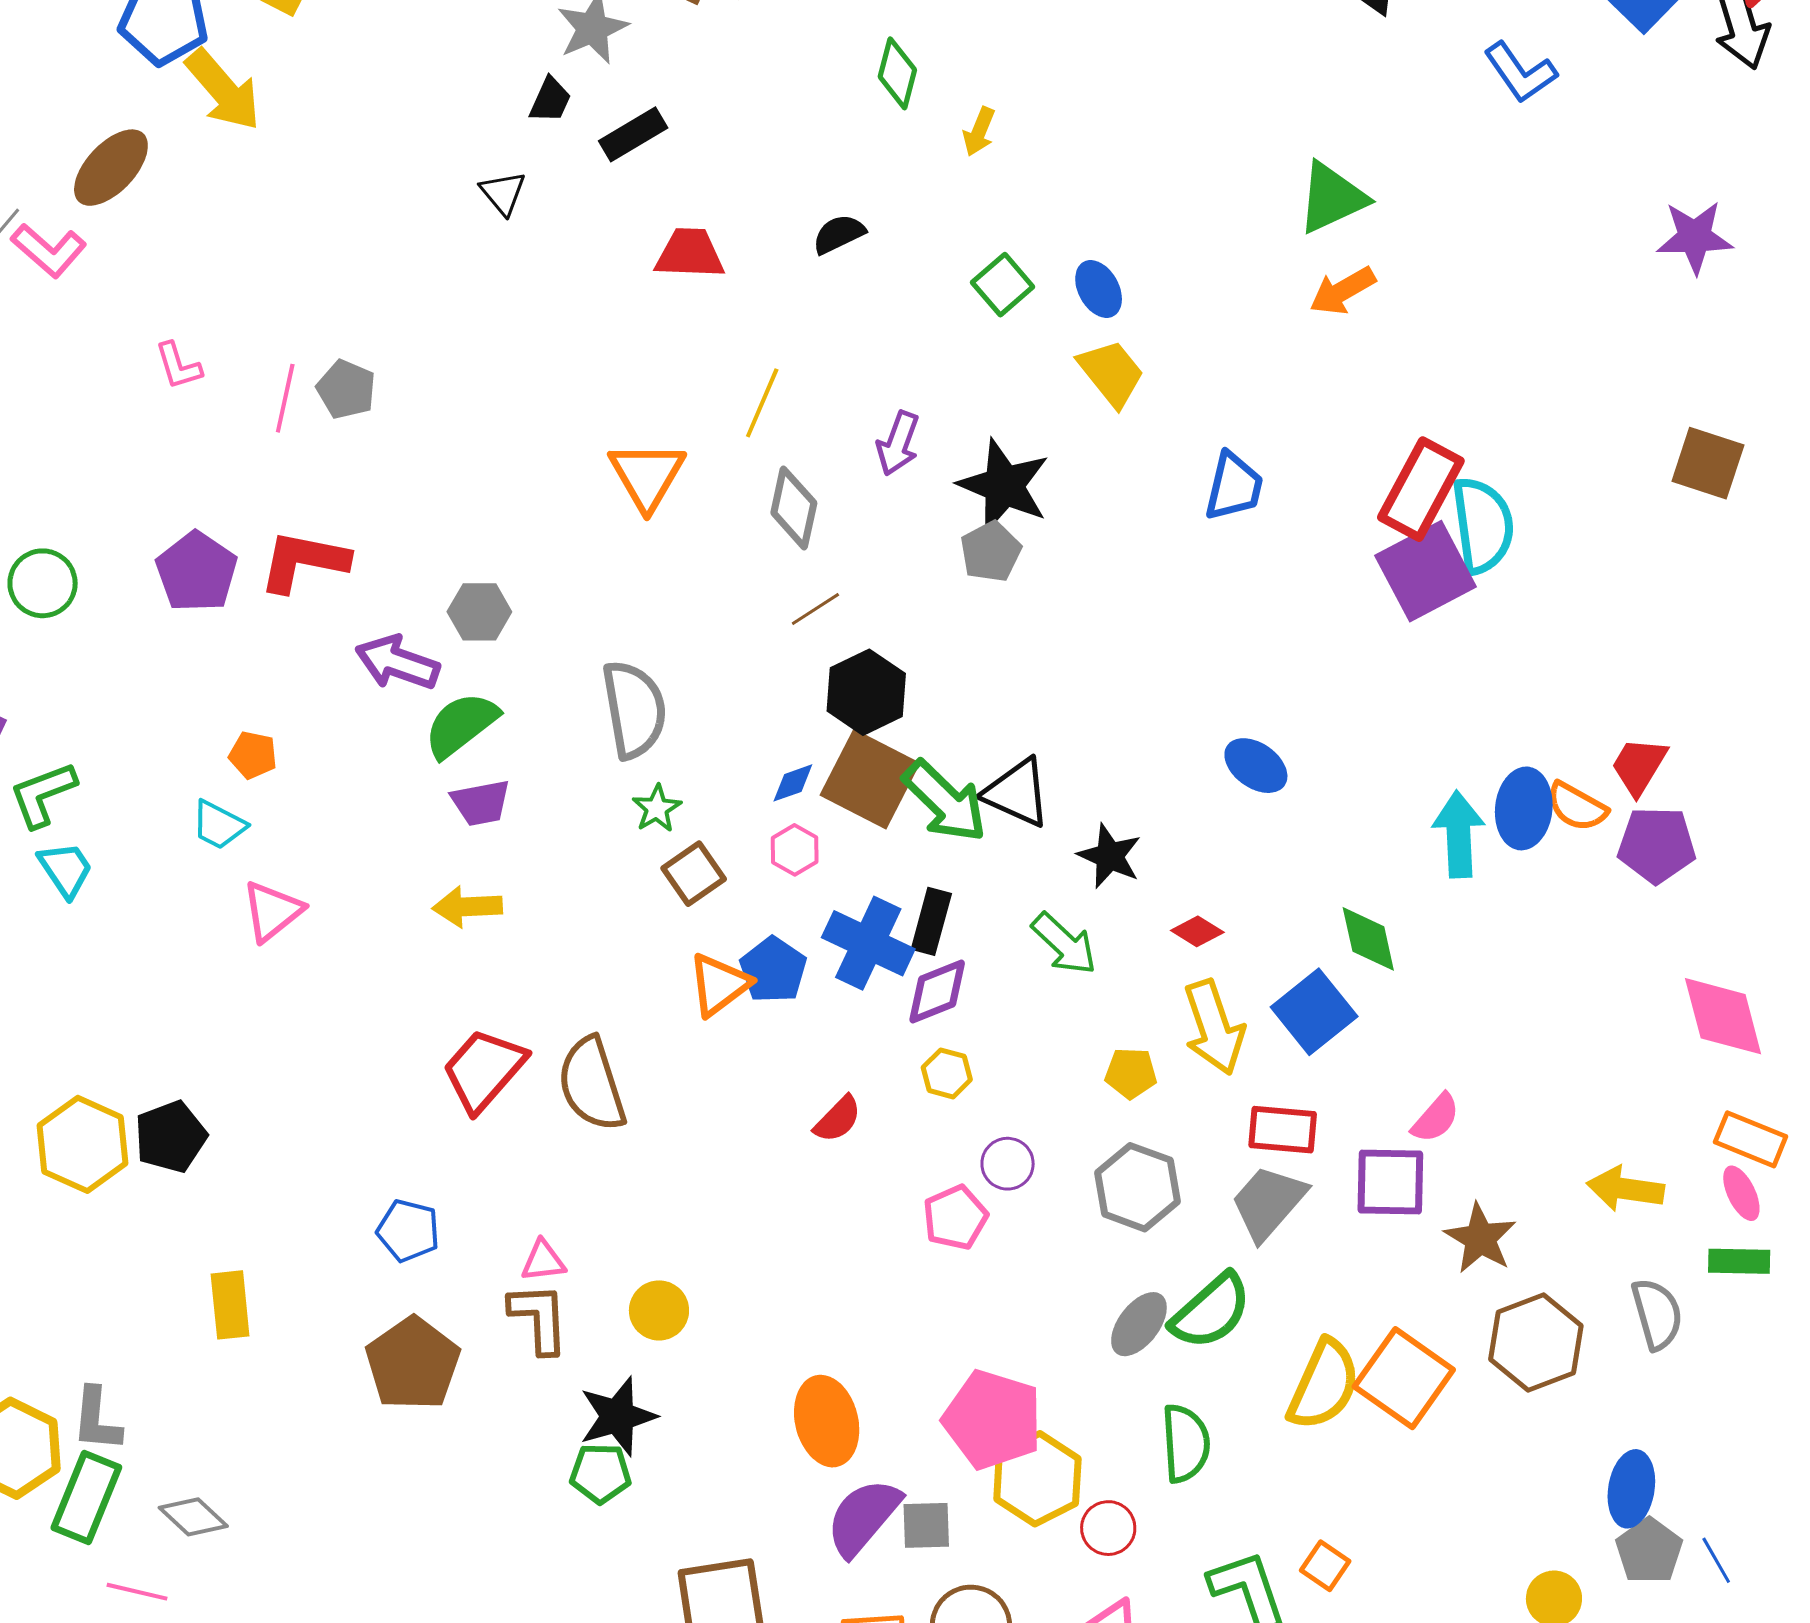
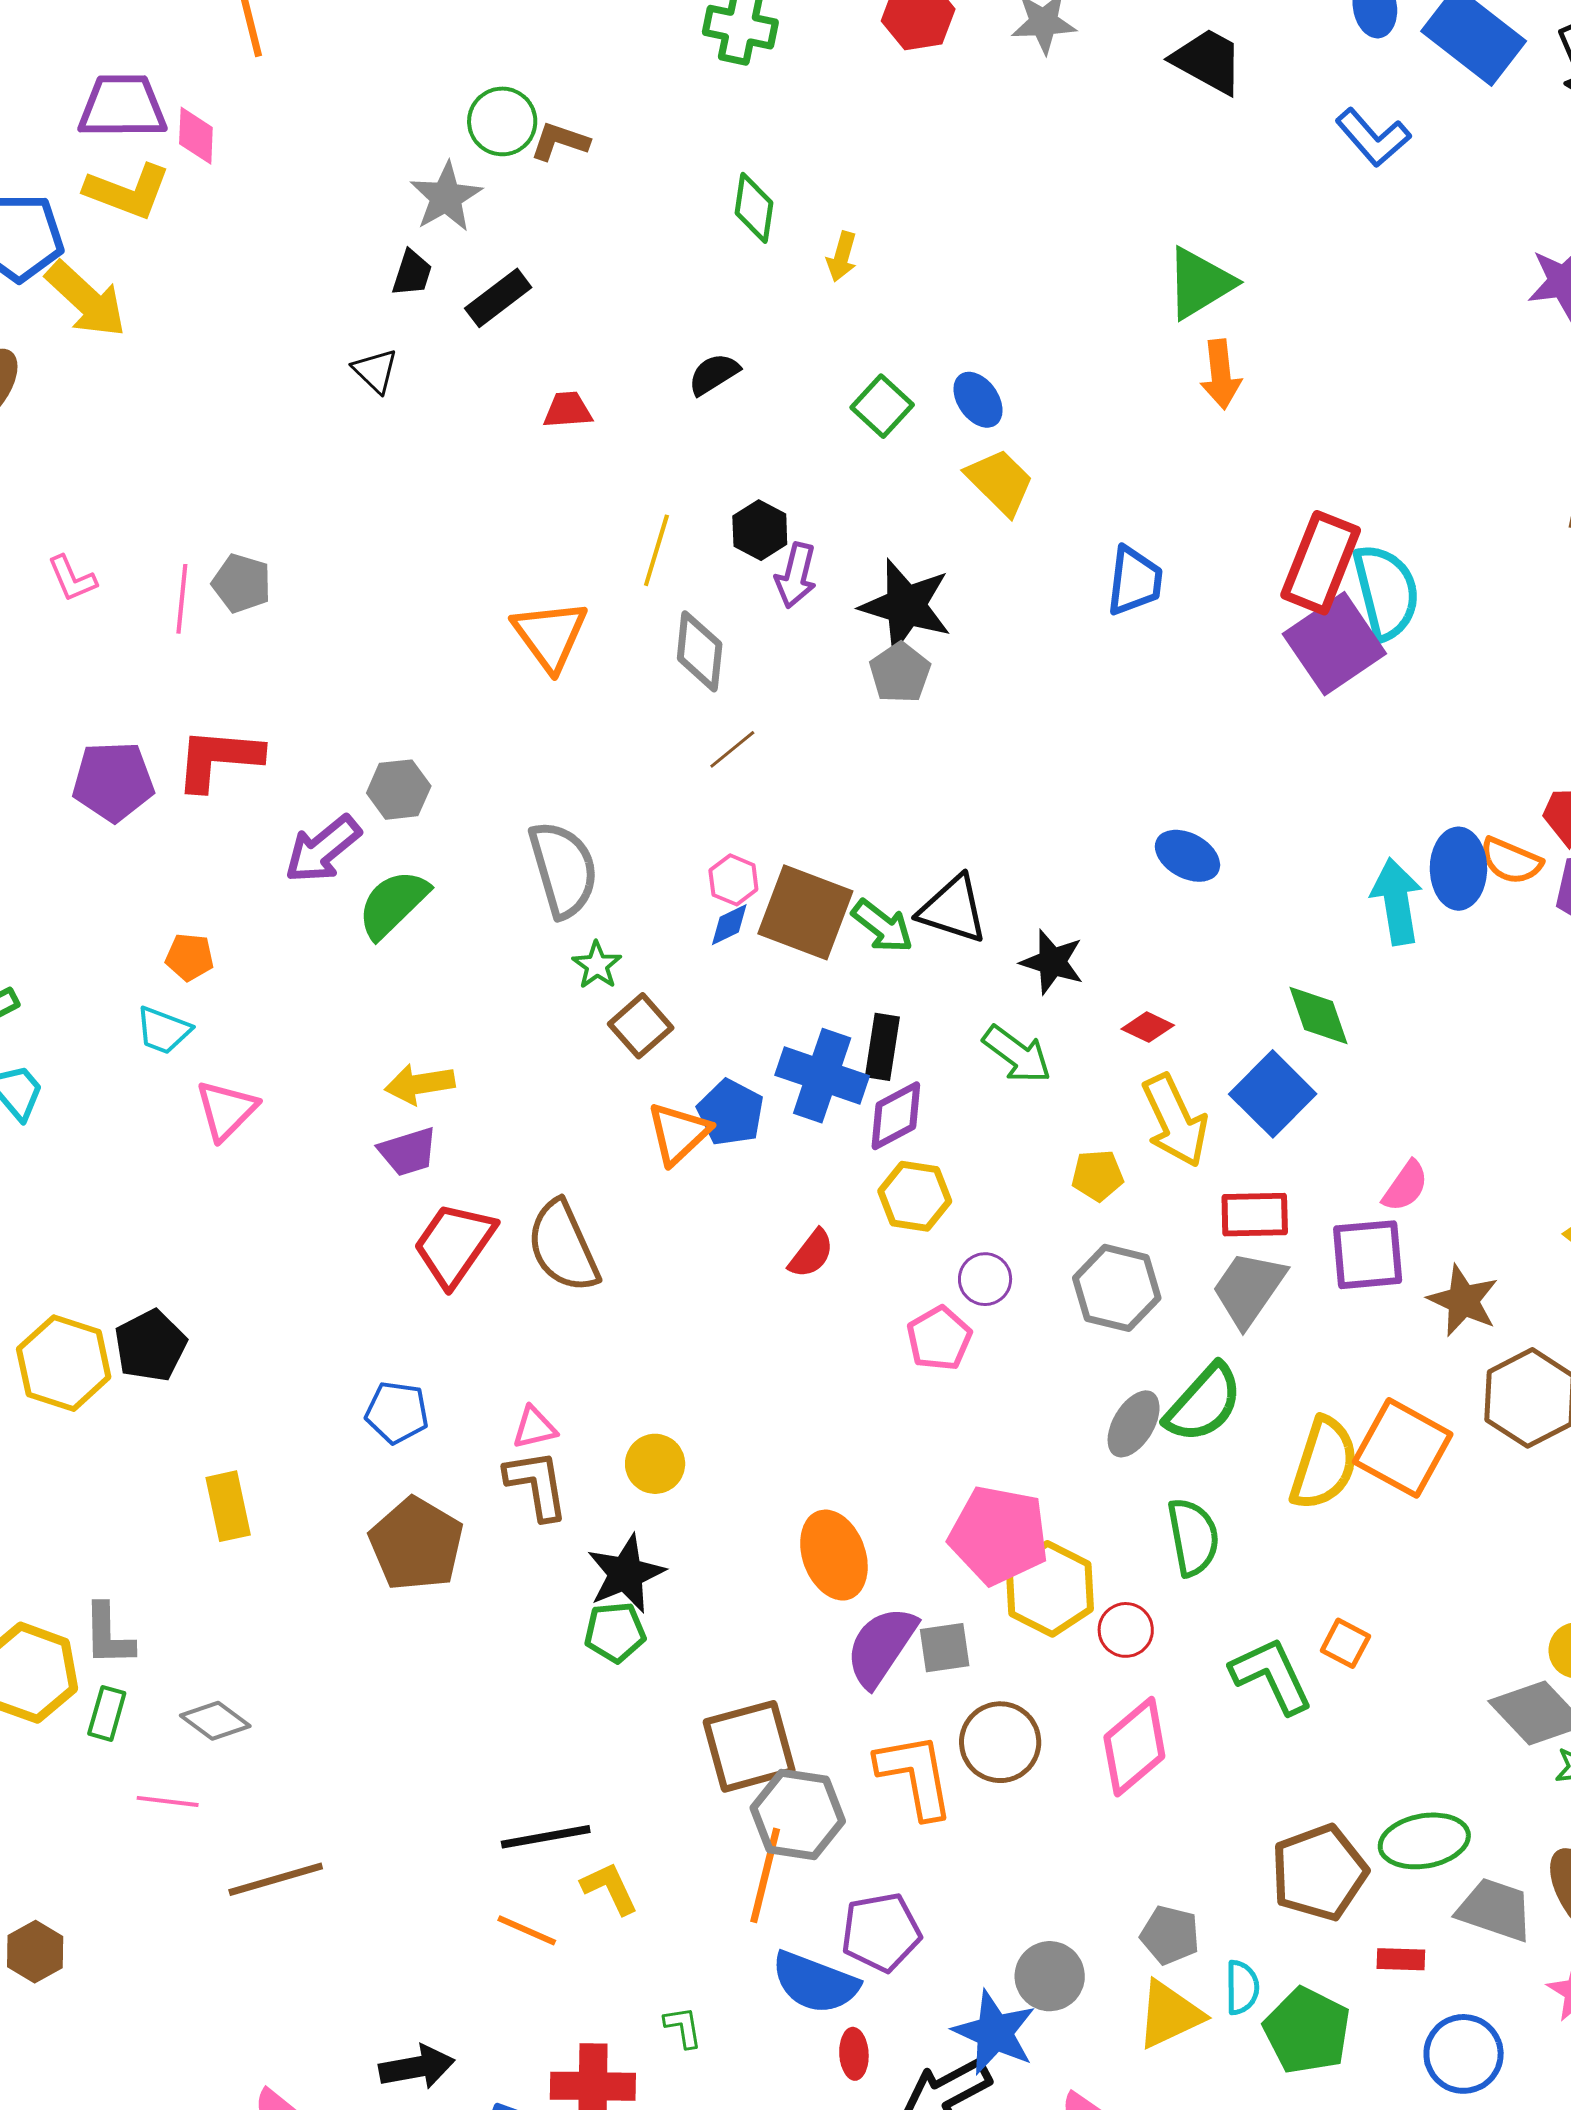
red trapezoid: (690, 254) -> (568, 410), size x0.7
orange arrow: (1343, 291) -> (1221, 374), turned -60
purple pentagon: (197, 572) -> (113, 781), turned -30
purple arrow: (397, 663) -> (323, 849), turned -52
black hexagon: (866, 692) -> (760, 530), moved, size x0.7
green arrow: (945, 801) -> (882, 926), size x0.7
purple trapezoid: (481, 803) -> (408, 1152), moved
pink hexagon: (795, 850) -> (733, 880), moved
yellow hexagon: (947, 1073) -> (915, 1196), size x1.4
green rectangle: (86, 1497) -> (107, 1713), size x0.6

